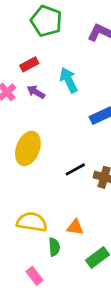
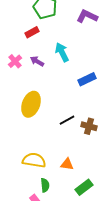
red rectangle: (29, 64) -> (32, 32), moved
green semicircle: (54, 247) -> (45, 185), moved

